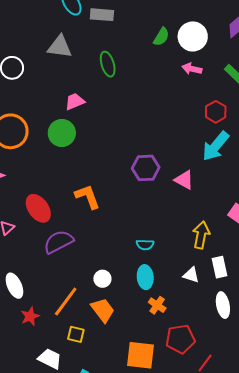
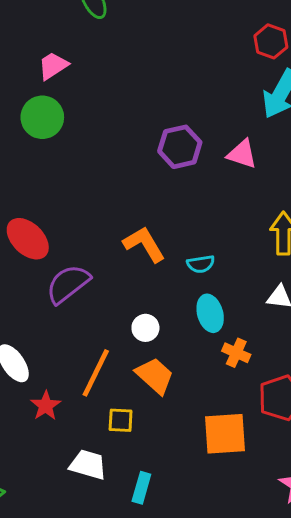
orange L-shape: (88, 197) -> (144, 244), moved

